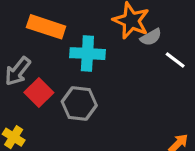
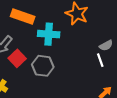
gray semicircle: (151, 37) -> (106, 45), moved
white line: (175, 60) -> (100, 60), moved, turned 32

